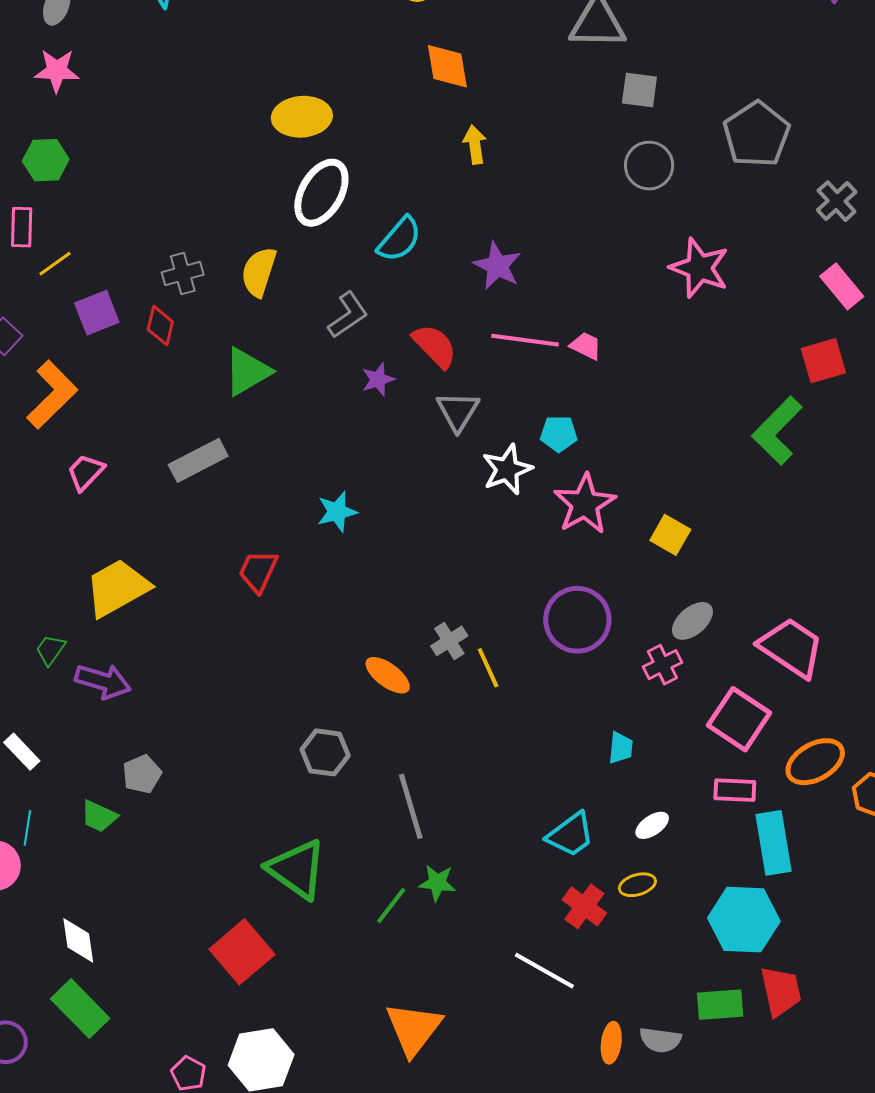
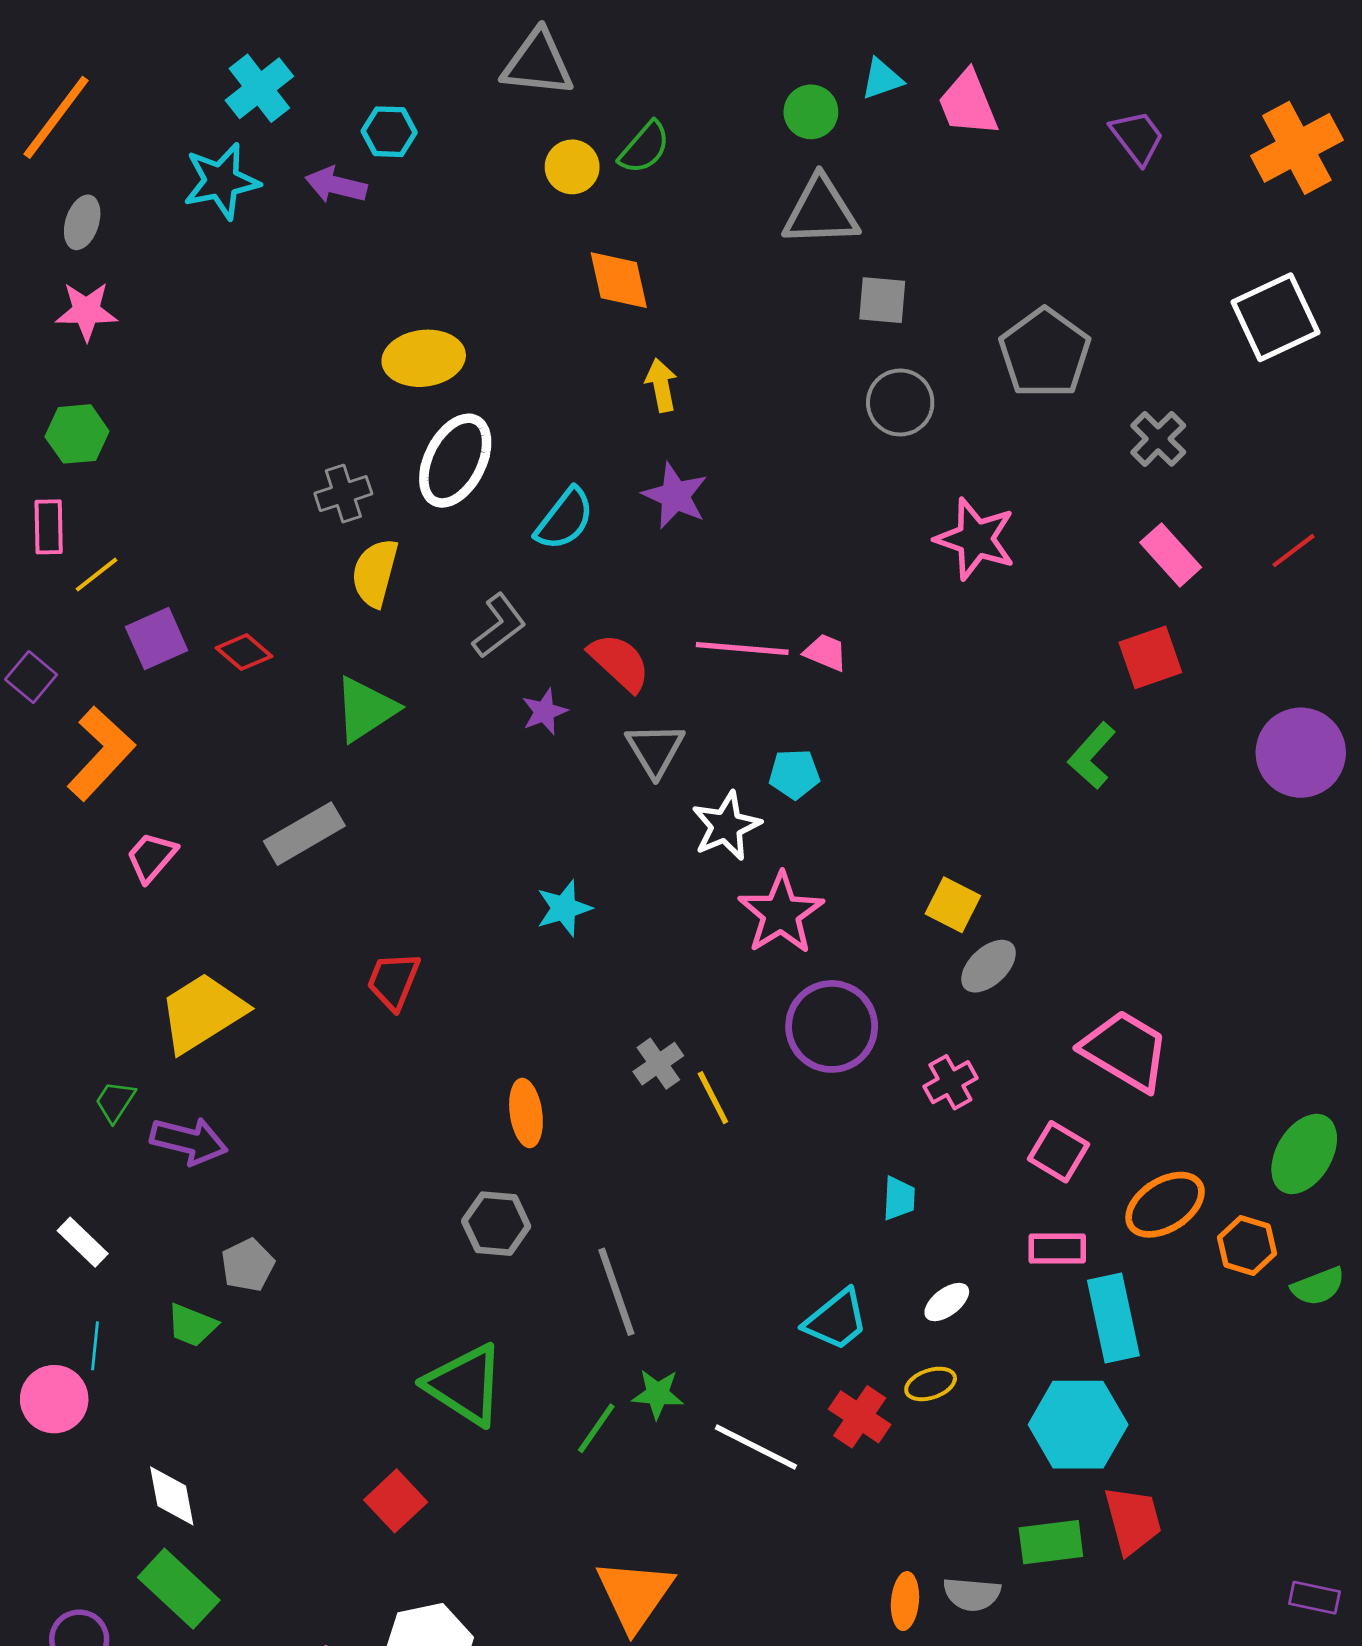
purple star: (497, 266) -> (675, 496), moved
gray cross: (183, 273) -> (343, 494), moved
red diamond: (160, 326) -> (244, 652), turned -60
green L-shape: (777, 431) -> (1092, 756), size x0.7
pink star: (585, 504) -> (781, 913), moved
cyan star: (337, 512) -> (564, 908), moved
gray ellipse: (692, 621) -> (989, 966), moved
orange ellipse: (388, 675) -> (526, 1113), moved, turned 48
pink square: (739, 719) -> (1058, 1152), size x0.7
red square: (242, 952) -> (396, 1501), size x0.7
white line: (544, 971) -> (756, 1447), moved

